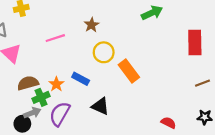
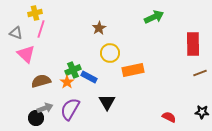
pink line: (55, 38) -> (41, 29), moved, turned -54
orange rectangle: (129, 71) -> (133, 70), turned -65
brown line: (202, 83) -> (200, 73), moved
green cross: (41, 97) -> (73, 70), moved
black triangle: (100, 106) -> (107, 102), turned 36

